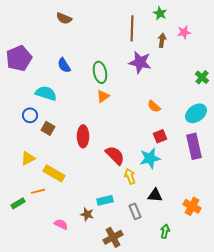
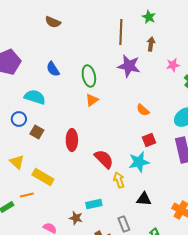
pink star: (184, 32) -> (173, 65), moved
yellow triangle: (28, 158) -> (17, 162), turned -49
gray rectangle: (135, 211) -> (124, 224), moved

